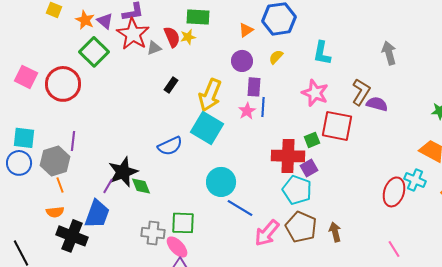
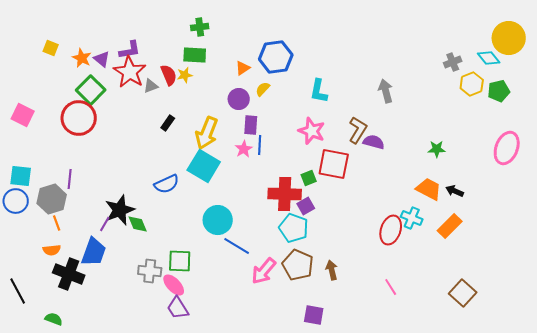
yellow semicircle: (276, 57) -> (263, 89), moved
red circle: (63, 84) -> (79, 118), moved

